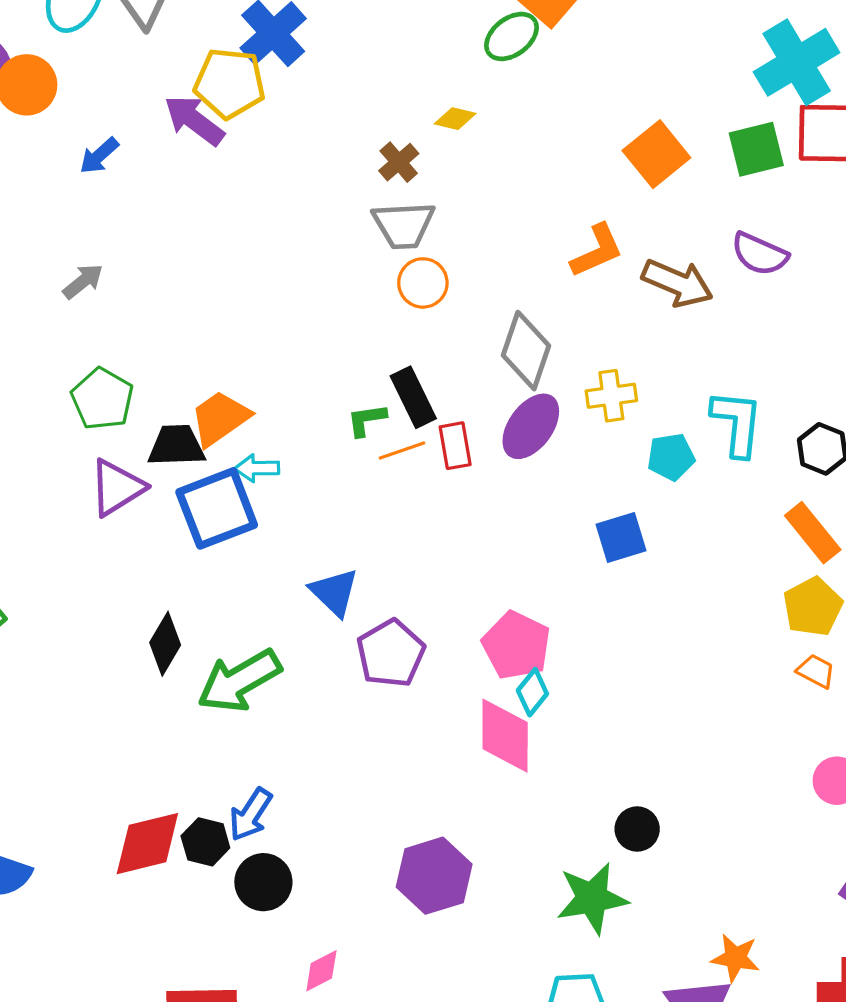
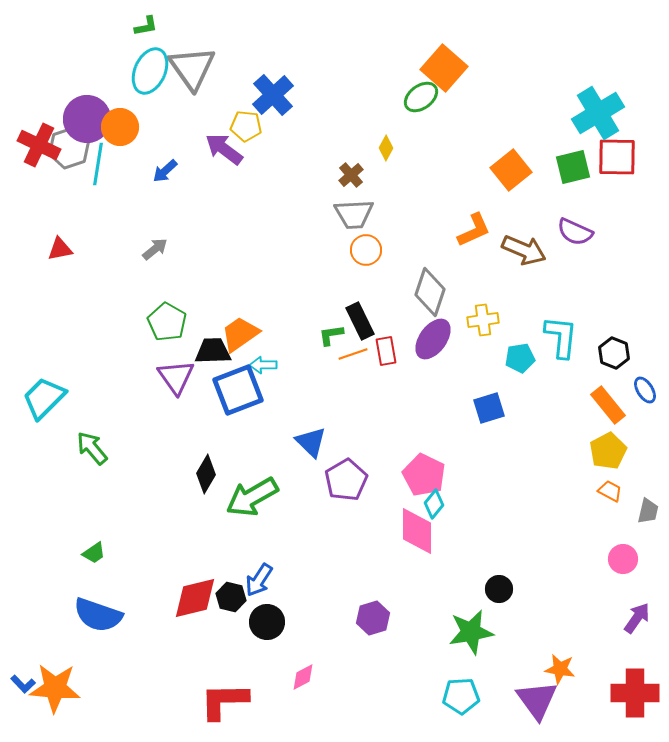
yellow pentagon: (230, 83) -> (246, 126), size x0.7
yellow diamond: (455, 119) -> (386, 148), turned -75
purple triangle: (117, 488) -> (176, 377), turned -33
purple hexagon: (434, 876) -> (373, 618), size x0.7

